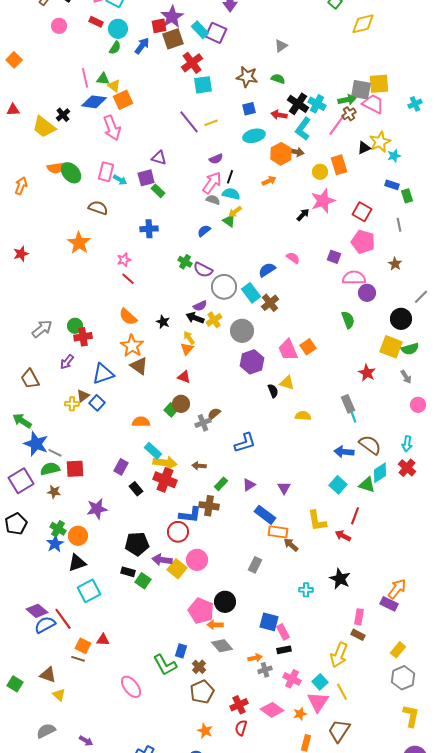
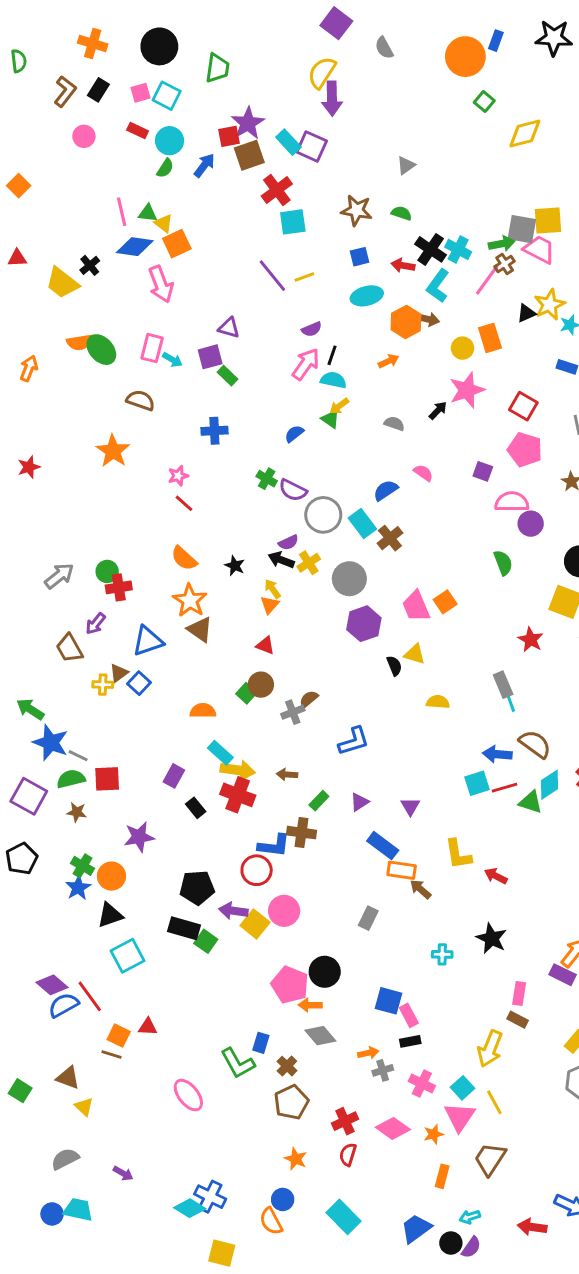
gray semicircle: (213, 200) -> (394, 424), moved
brown trapezoid: (30, 379) -> (69, 648), moved
purple square: (21, 481) -> (29, 796), turned -30
cyan square: (338, 485) -> (477, 783), moved, turned 30
red line: (355, 516) -> (505, 788), moved, turned 54
black rectangle: (128, 572) -> (184, 928), size x1.5

